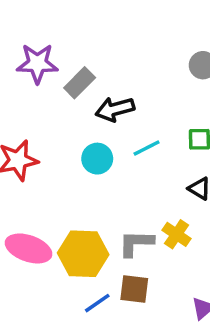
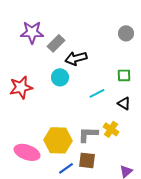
cyan line: (147, 148) -> (97, 93), moved
cyan circle: (97, 159) -> (60, 77), moved
pink ellipse: (29, 248) -> (27, 152), moved

